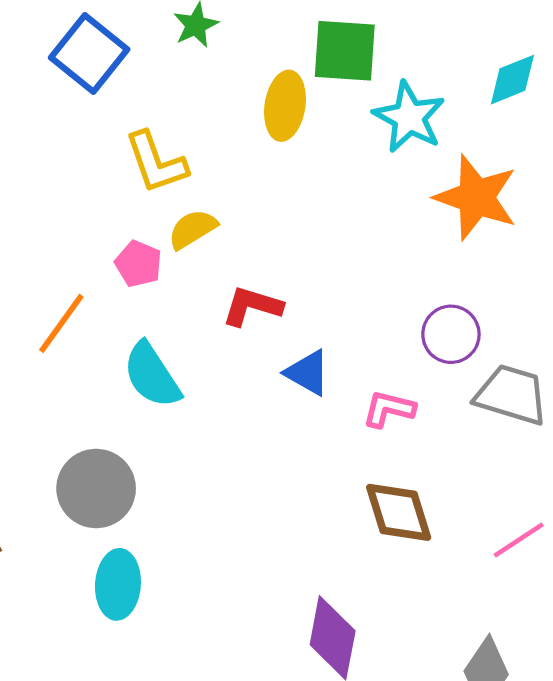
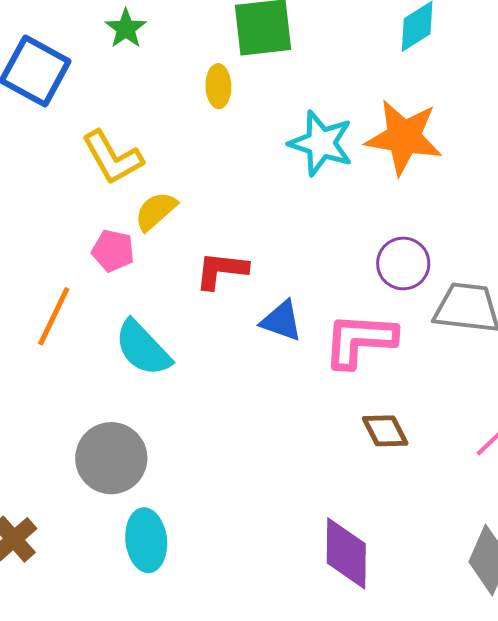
yellow ellipse: (285, 106) -> (218, 86), size x0.7
cyan star: (409, 117) -> (321, 143), moved
pink L-shape: (389, 409) -> (360, 340), size x1.6
brown diamond: (399, 512) -> (385, 431), size x0.7

